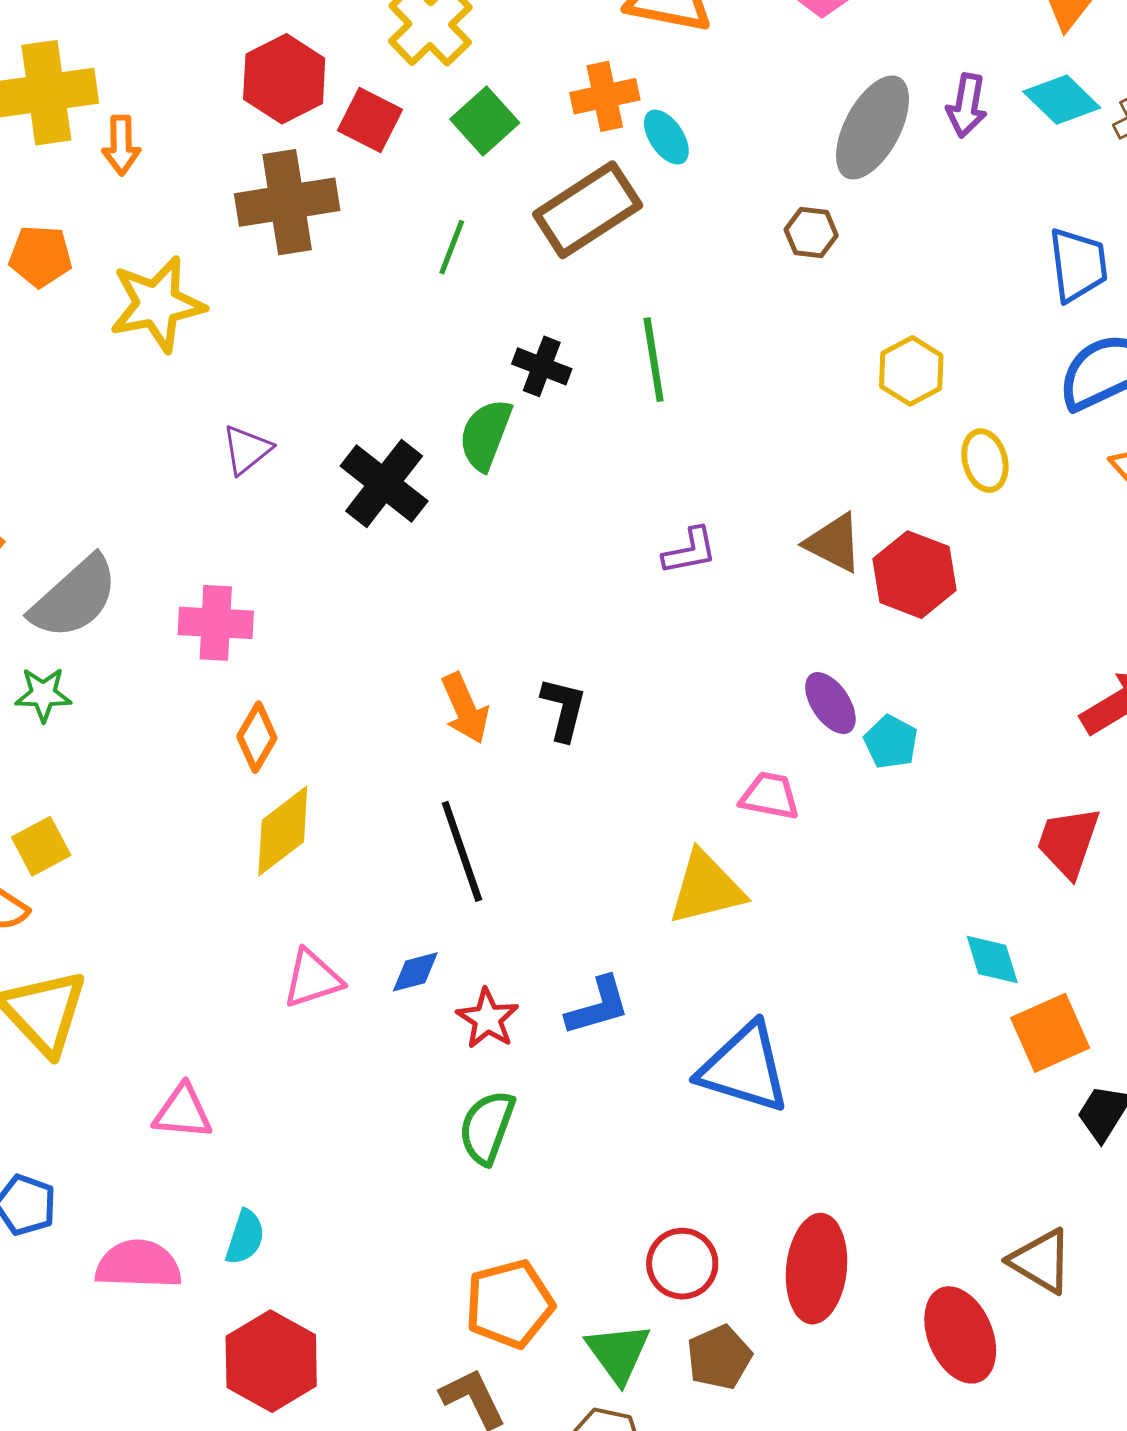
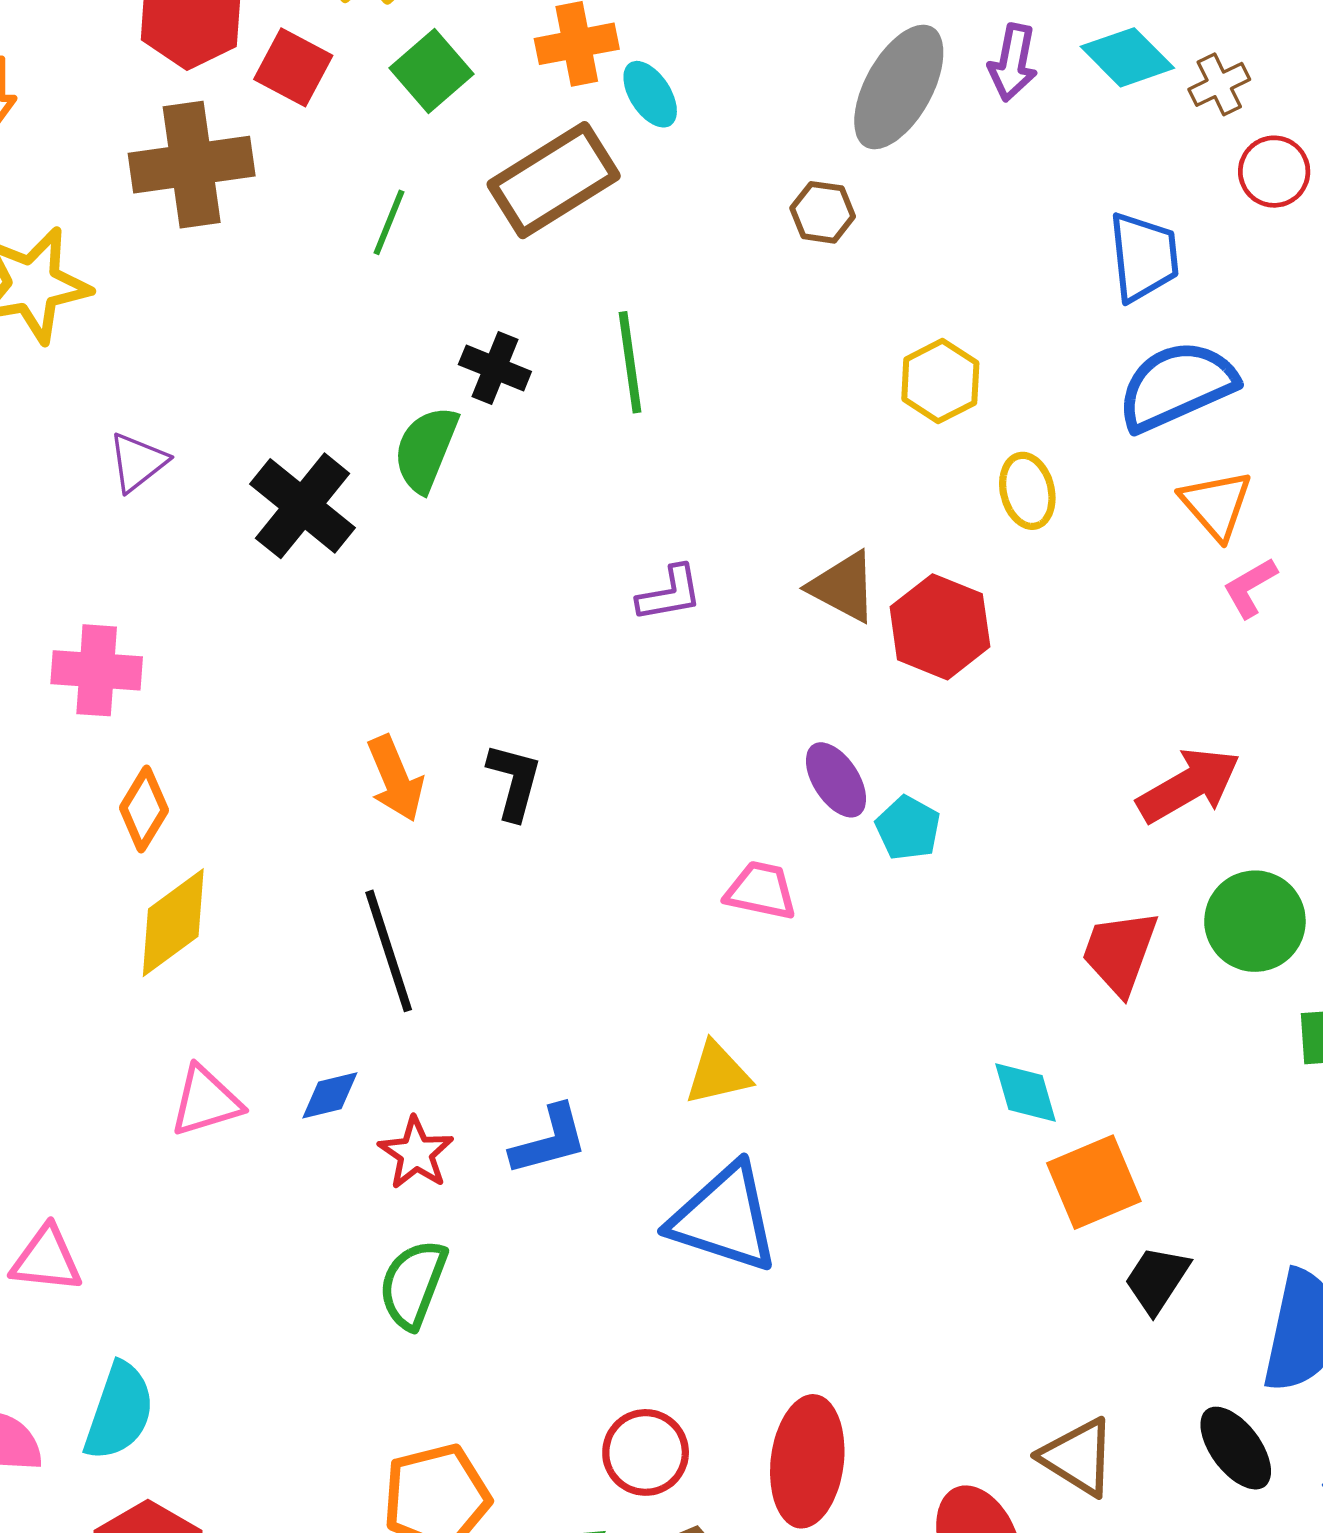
yellow triangle: (706, 888) -> (718, 1073), moved, size x0.7
cyan semicircle: (245, 1237) -> (119, 1411), size x1.5

